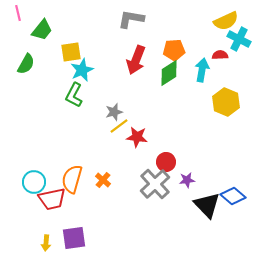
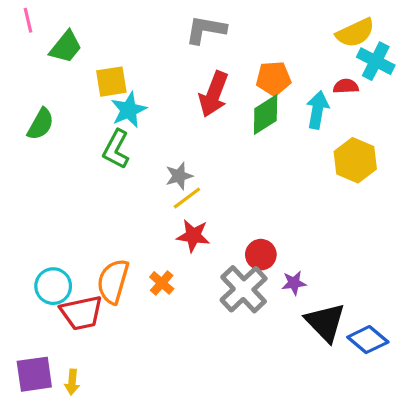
green semicircle: (26, 64) -> (41, 124), moved
red star: (137, 137) -> (193, 236), moved
blue diamond: (233, 196) -> (368, 340), moved
purple square: (74, 238) -> (34, 374), moved

